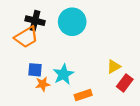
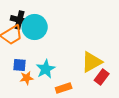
cyan circle: (72, 22) -> (35, 27), moved
yellow triangle: (114, 67) -> (92, 62), size x1.6

